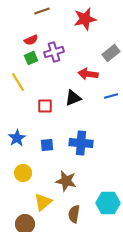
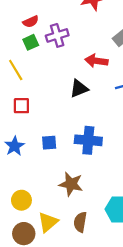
red square: (45, 106) -> (21, 106), moved
blue star: (17, 138) -> (15, 146), moved
yellow circle: (23, 173) -> (21, 200), moved
yellow triangle: (43, 202) -> (48, 222), moved

